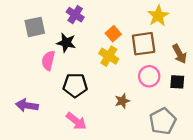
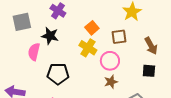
brown square: (144, 44) -> (119, 37), size x0.7
pink circle: (149, 76) -> (110, 61), moved
brown star: (122, 101) -> (111, 82), moved

